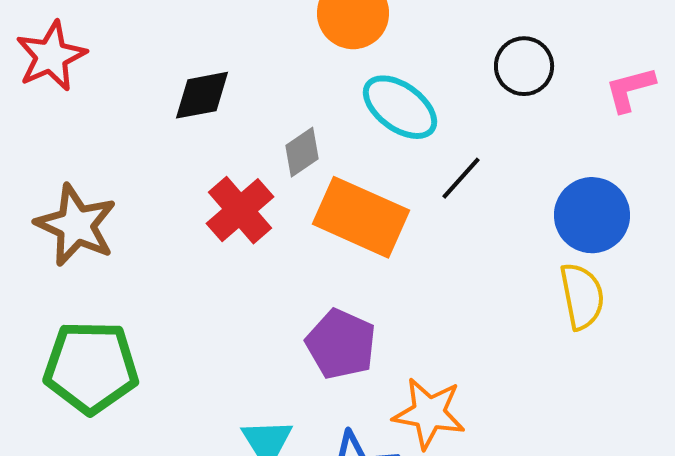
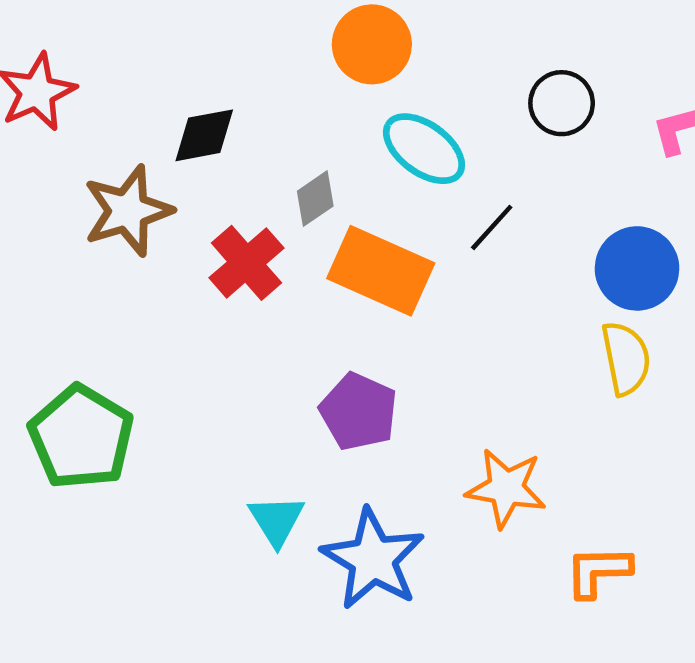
brown star: (76, 225) -> (128, 211), moved, turned 30
green pentagon: (91, 367) -> (81, 437), turned 30
orange star: (429, 413) -> (506, 488), moved

